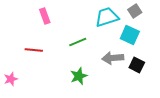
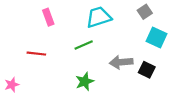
cyan trapezoid: (107, 17) -> (99, 17), moved
cyan square: (130, 35) -> (156, 37), moved

